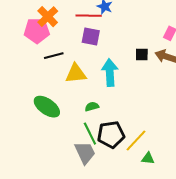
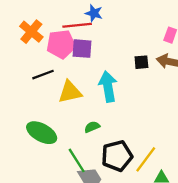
pink pentagon: (37, 31) -> (61, 44), moved
green line: (90, 134) -> (77, 160), moved

